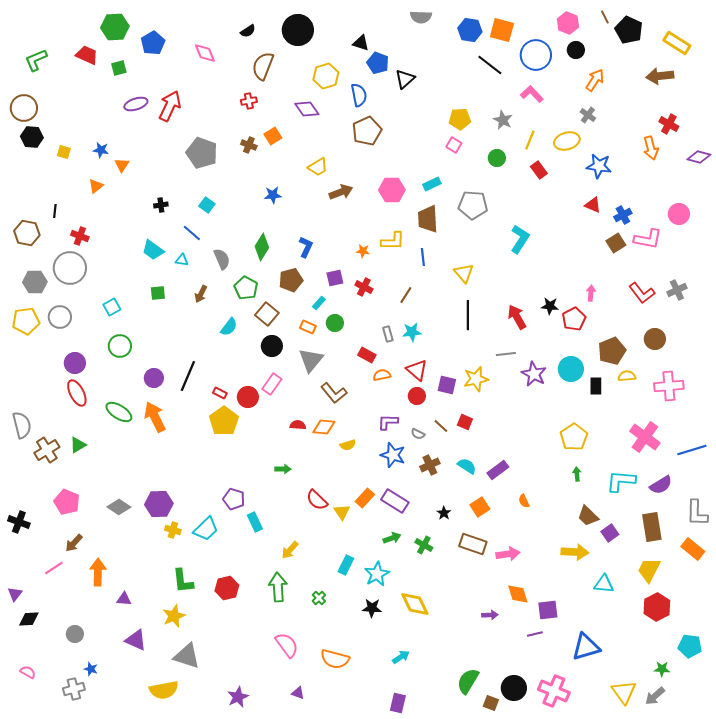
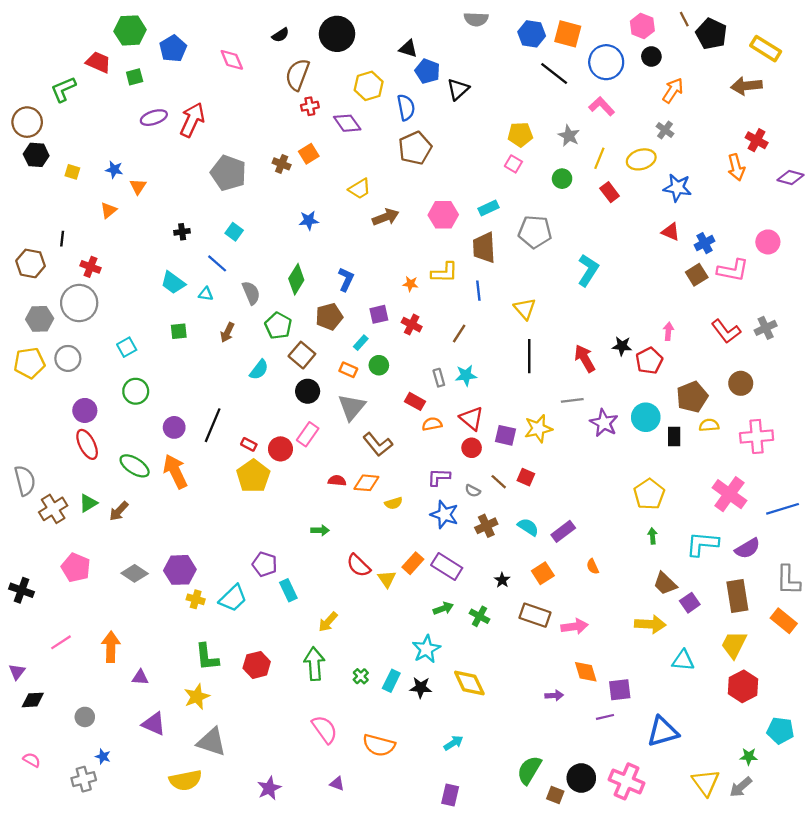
green L-shape: (36, 60) -> (63, 89), moved
red cross: (249, 101) -> (310, 106), moved
brown arrow: (74, 543) -> (119, 511), moved
cyan rectangle: (346, 565) -> (391, 681), moved

